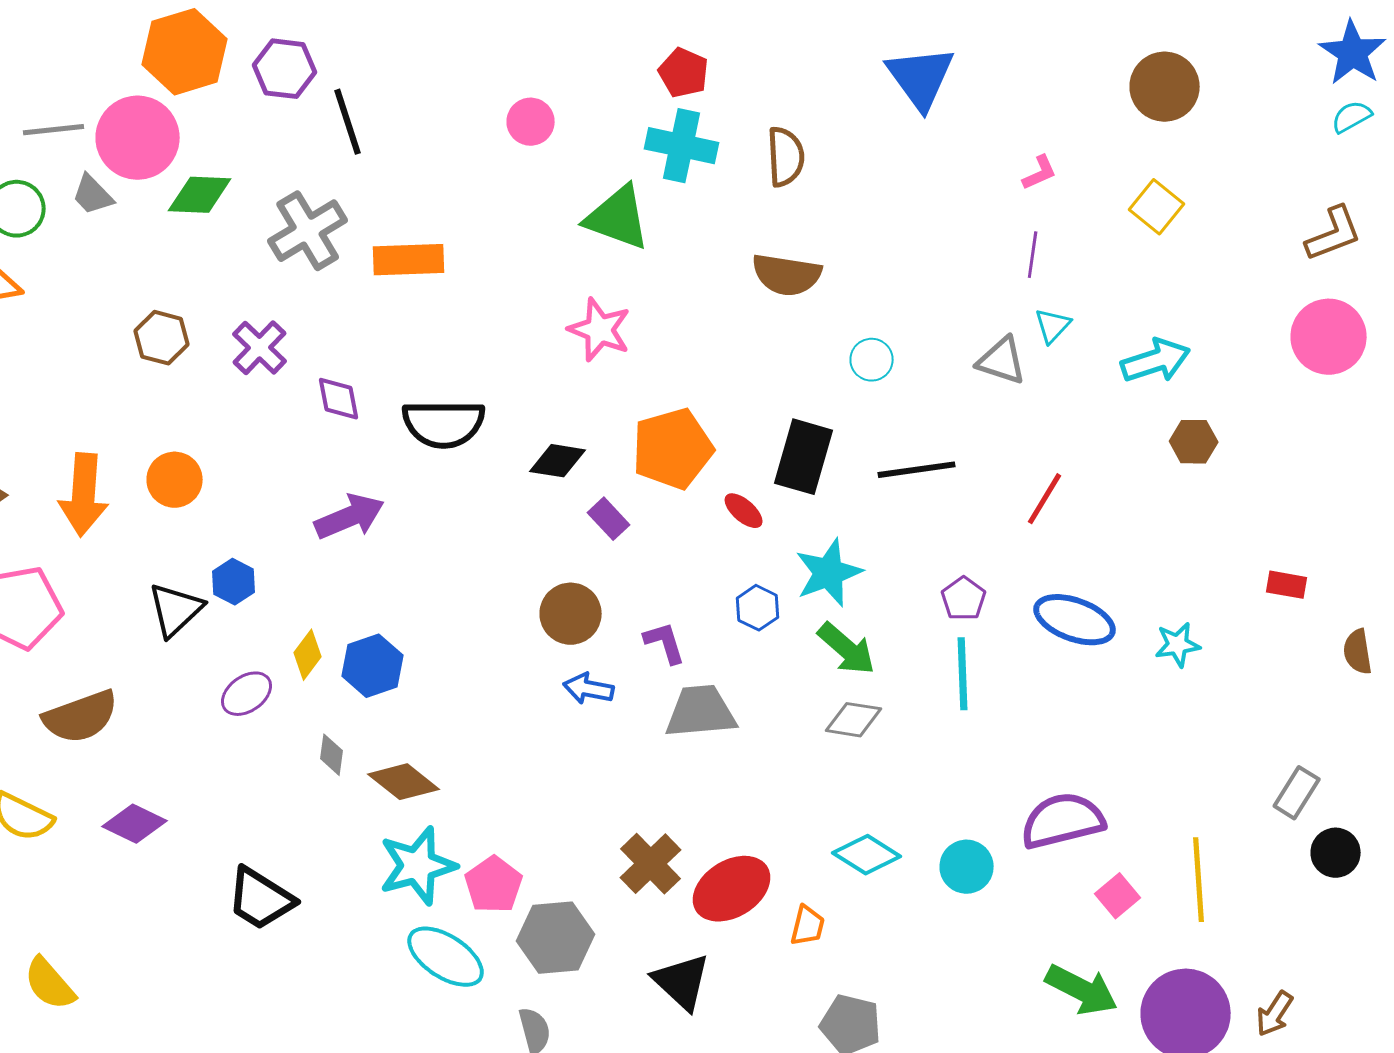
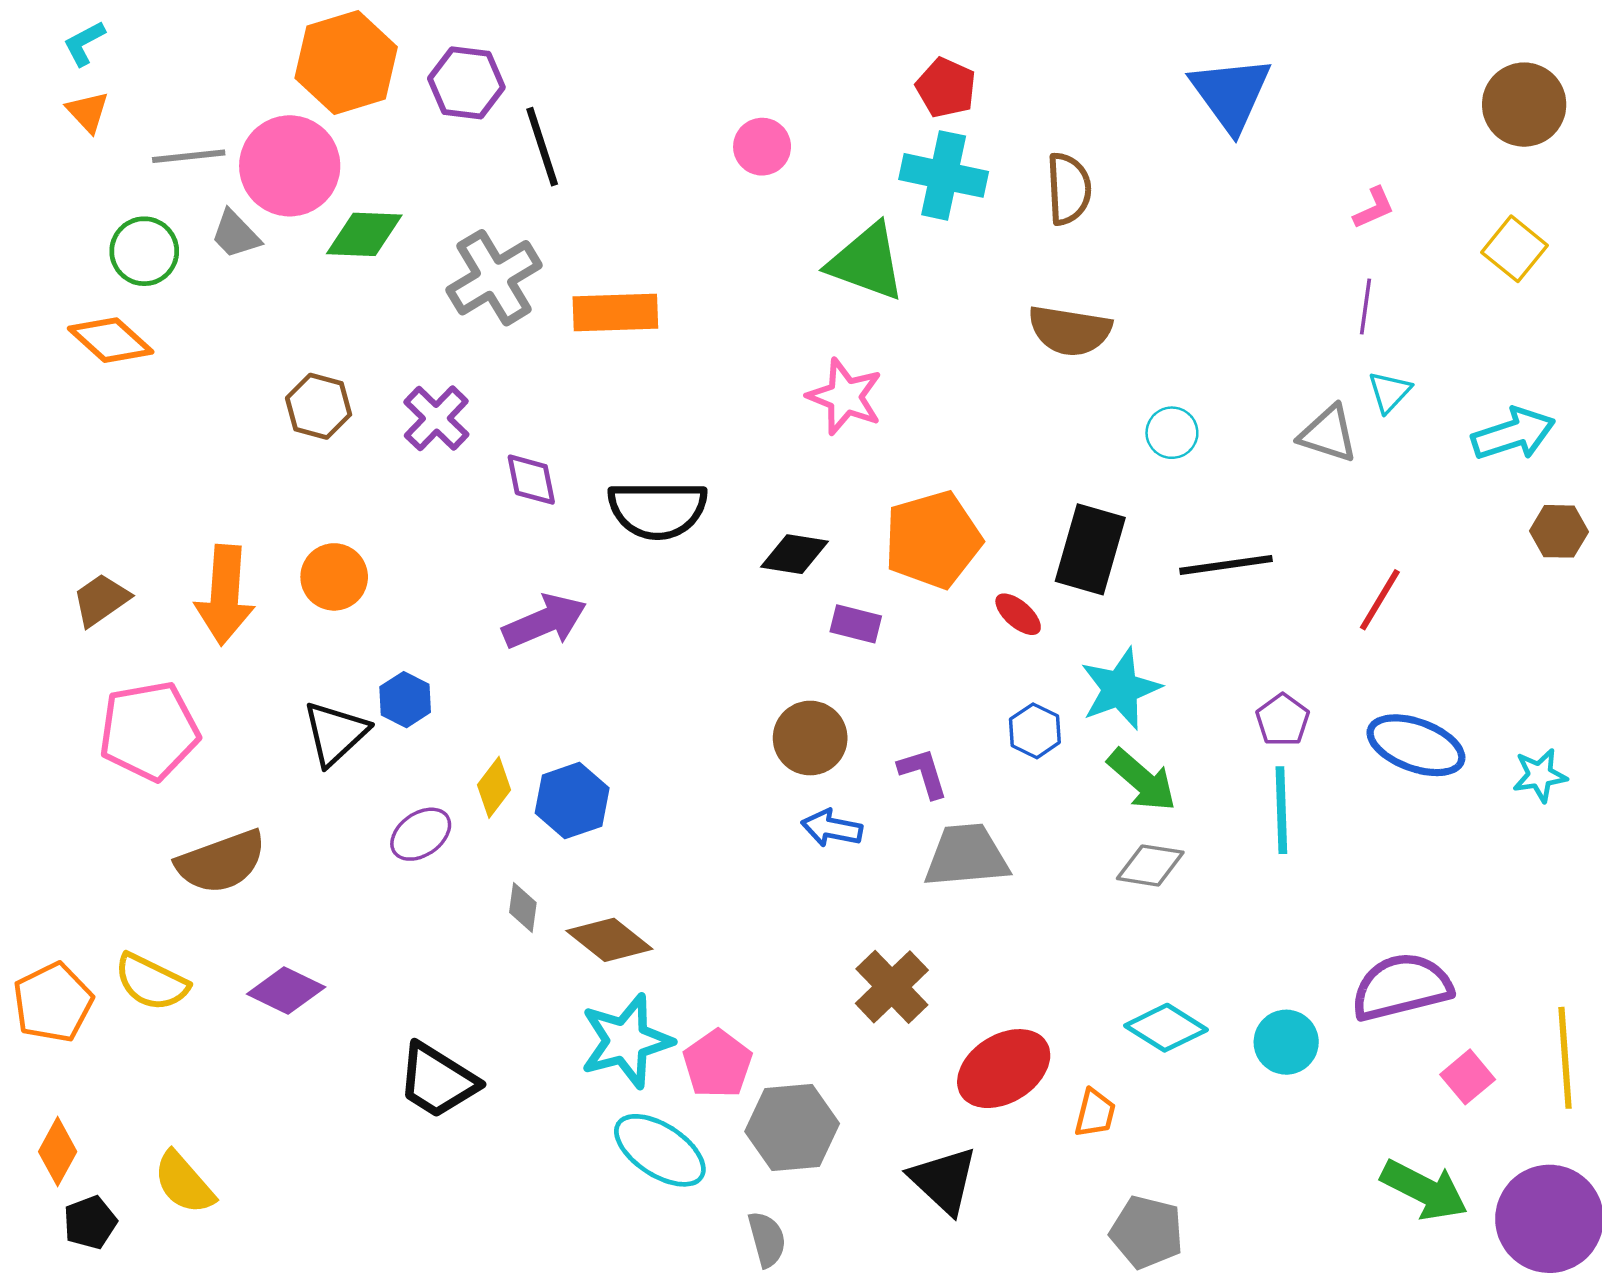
purple rectangle: (609, 519) -> (856, 624), turned -33
brown cross: (651, 864) -> (892, 987), moved

